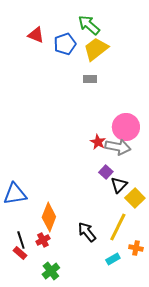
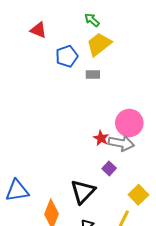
green arrow: (89, 25) -> (92, 20), size x0.7
blue pentagon: (65, 44) -> (67, 56), moved
black triangle: (119, 185) -> (83, 192), moved, size x1.5

